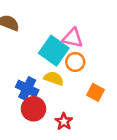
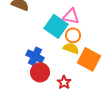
yellow semicircle: (54, 78) -> (71, 48), moved
orange square: (95, 92) -> (89, 59), size x1.6

